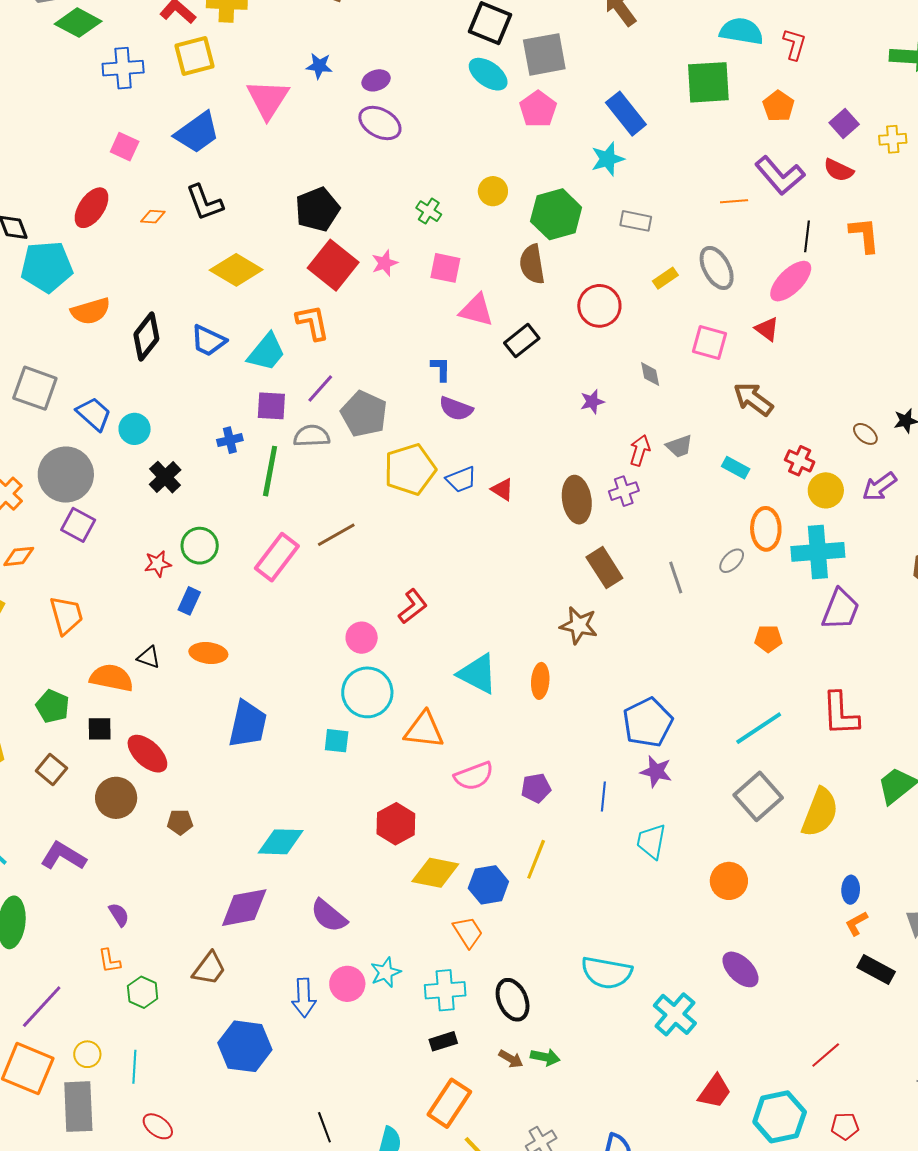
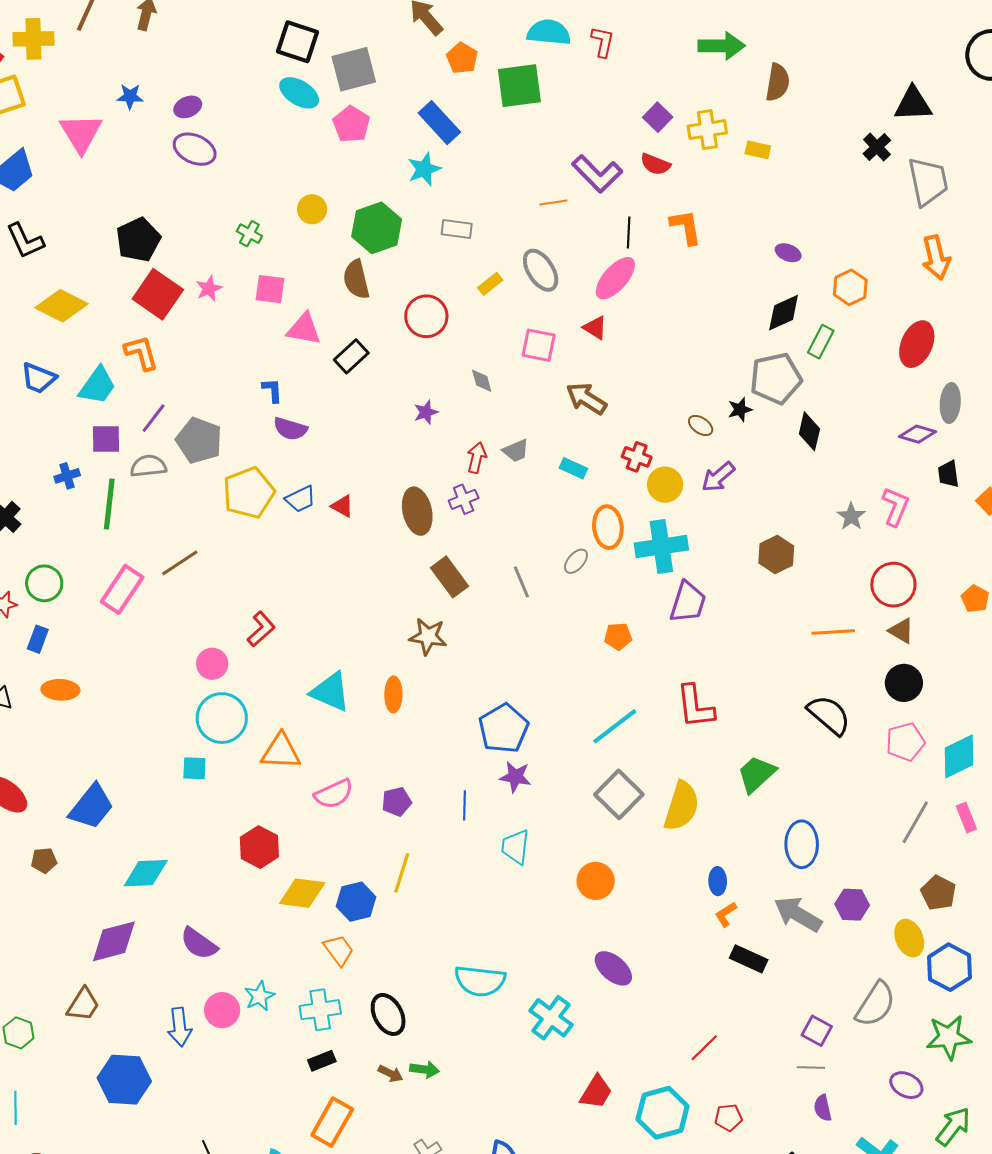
orange pentagon: (778, 106) -> (462, 58), moved
yellow cross: (893, 139) -> (707, 130), size x1.4
blue trapezoid: (248, 724) -> (91, 807), moved, turned 30

